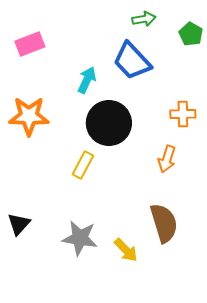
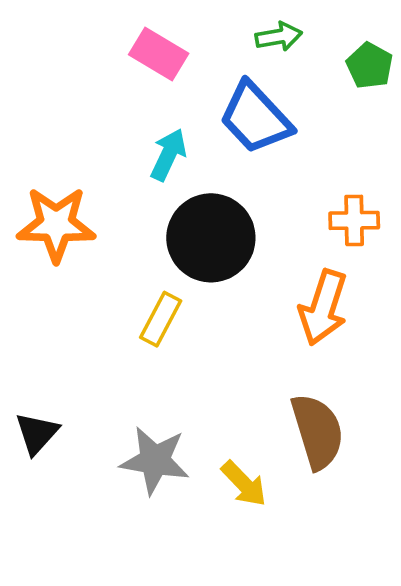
pink rectangle: (30, 44) -> (159, 54), moved, turned 52
orange arrow: (167, 159) -> (323, 308), size x1.4

